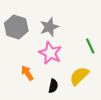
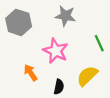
gray star: (49, 27) -> (65, 16), moved, turned 30

